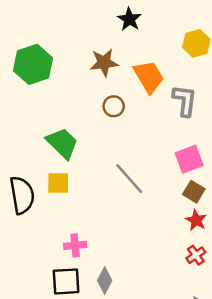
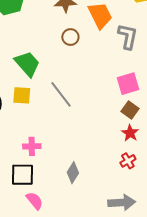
gray line: (129, 179) -> (61, 94), moved
gray diamond: (105, 281) -> (73, 173), moved

